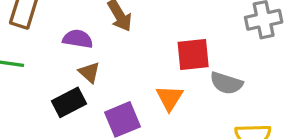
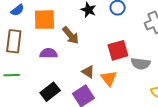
brown triangle: (89, 72) -> (88, 72), moved

